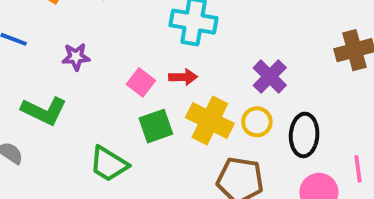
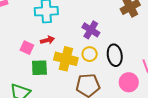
green square: (156, 126) -> (39, 68), turned 30

